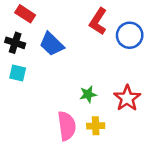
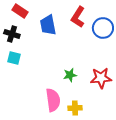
blue trapezoid: (52, 44) -> (48, 25), moved, turned 35
red star: (127, 98) -> (101, 78), turned 30
yellow cross: (96, 126) -> (75, 108), moved

